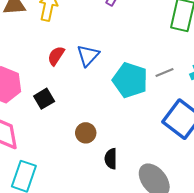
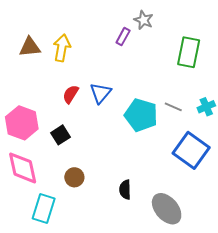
gray line: (164, 73) -> (173, 107), turned 48
brown circle: (86, 133) -> (74, 177), moved

